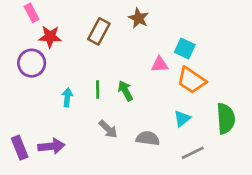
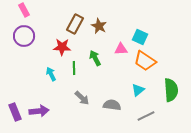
brown star: (139, 18) -> (99, 26), moved
red star: (50, 37) -> (62, 47), moved
purple circle: (32, 63) -> (24, 36), moved
green arrow: (125, 91) -> (95, 58), moved
cyan arrow: (67, 97) -> (51, 74), turned -32

